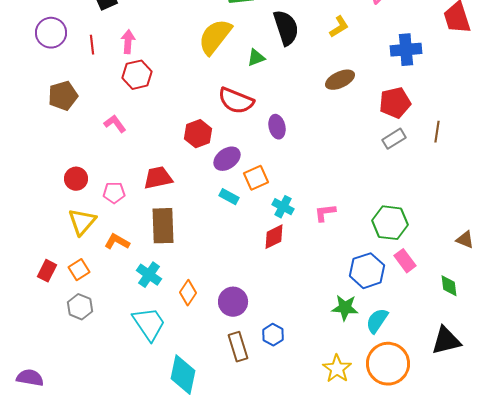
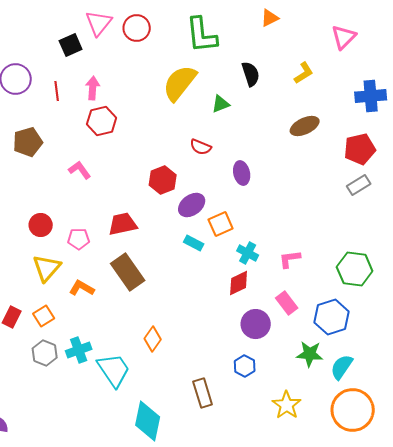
black semicircle: (286, 28) -> (251, 74), size x0.7
red semicircle: (236, 101) -> (201, 147), size x0.6
brown rectangle: (163, 226) -> (128, 272), turned -33
pink rectangle: (405, 261) -> (287, 303), moved
cyan cross: (149, 275) -> (79, 350), moved, turned 35
purple circle: (233, 302) -> (256, 324), moved
blue hexagon: (273, 335) -> (245, 366), moved
yellow star: (337, 369) -> (287, 405), moved

